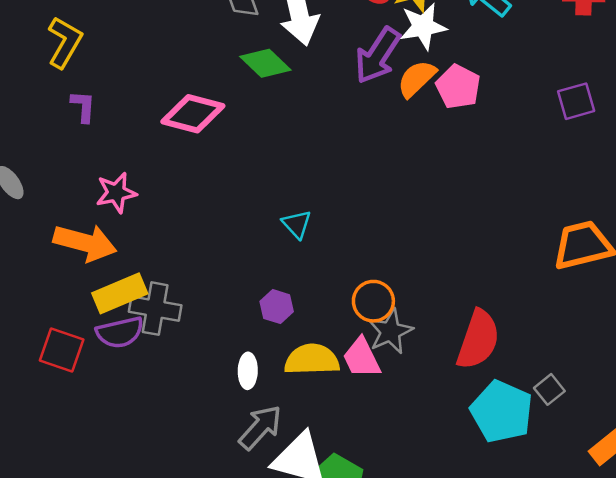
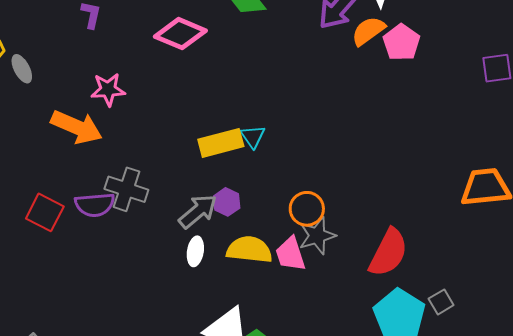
yellow rectangle: (120, 293) -> (221, 143), moved
gray arrow: (260, 427) -> (198, 211), moved

